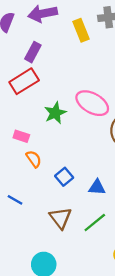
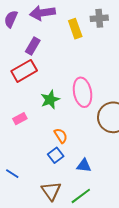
pink ellipse: (92, 103) -> (83, 92), turned 48
pink rectangle: (21, 136) -> (20, 119), turned -48
orange semicircle: (34, 159) -> (61, 136), moved

